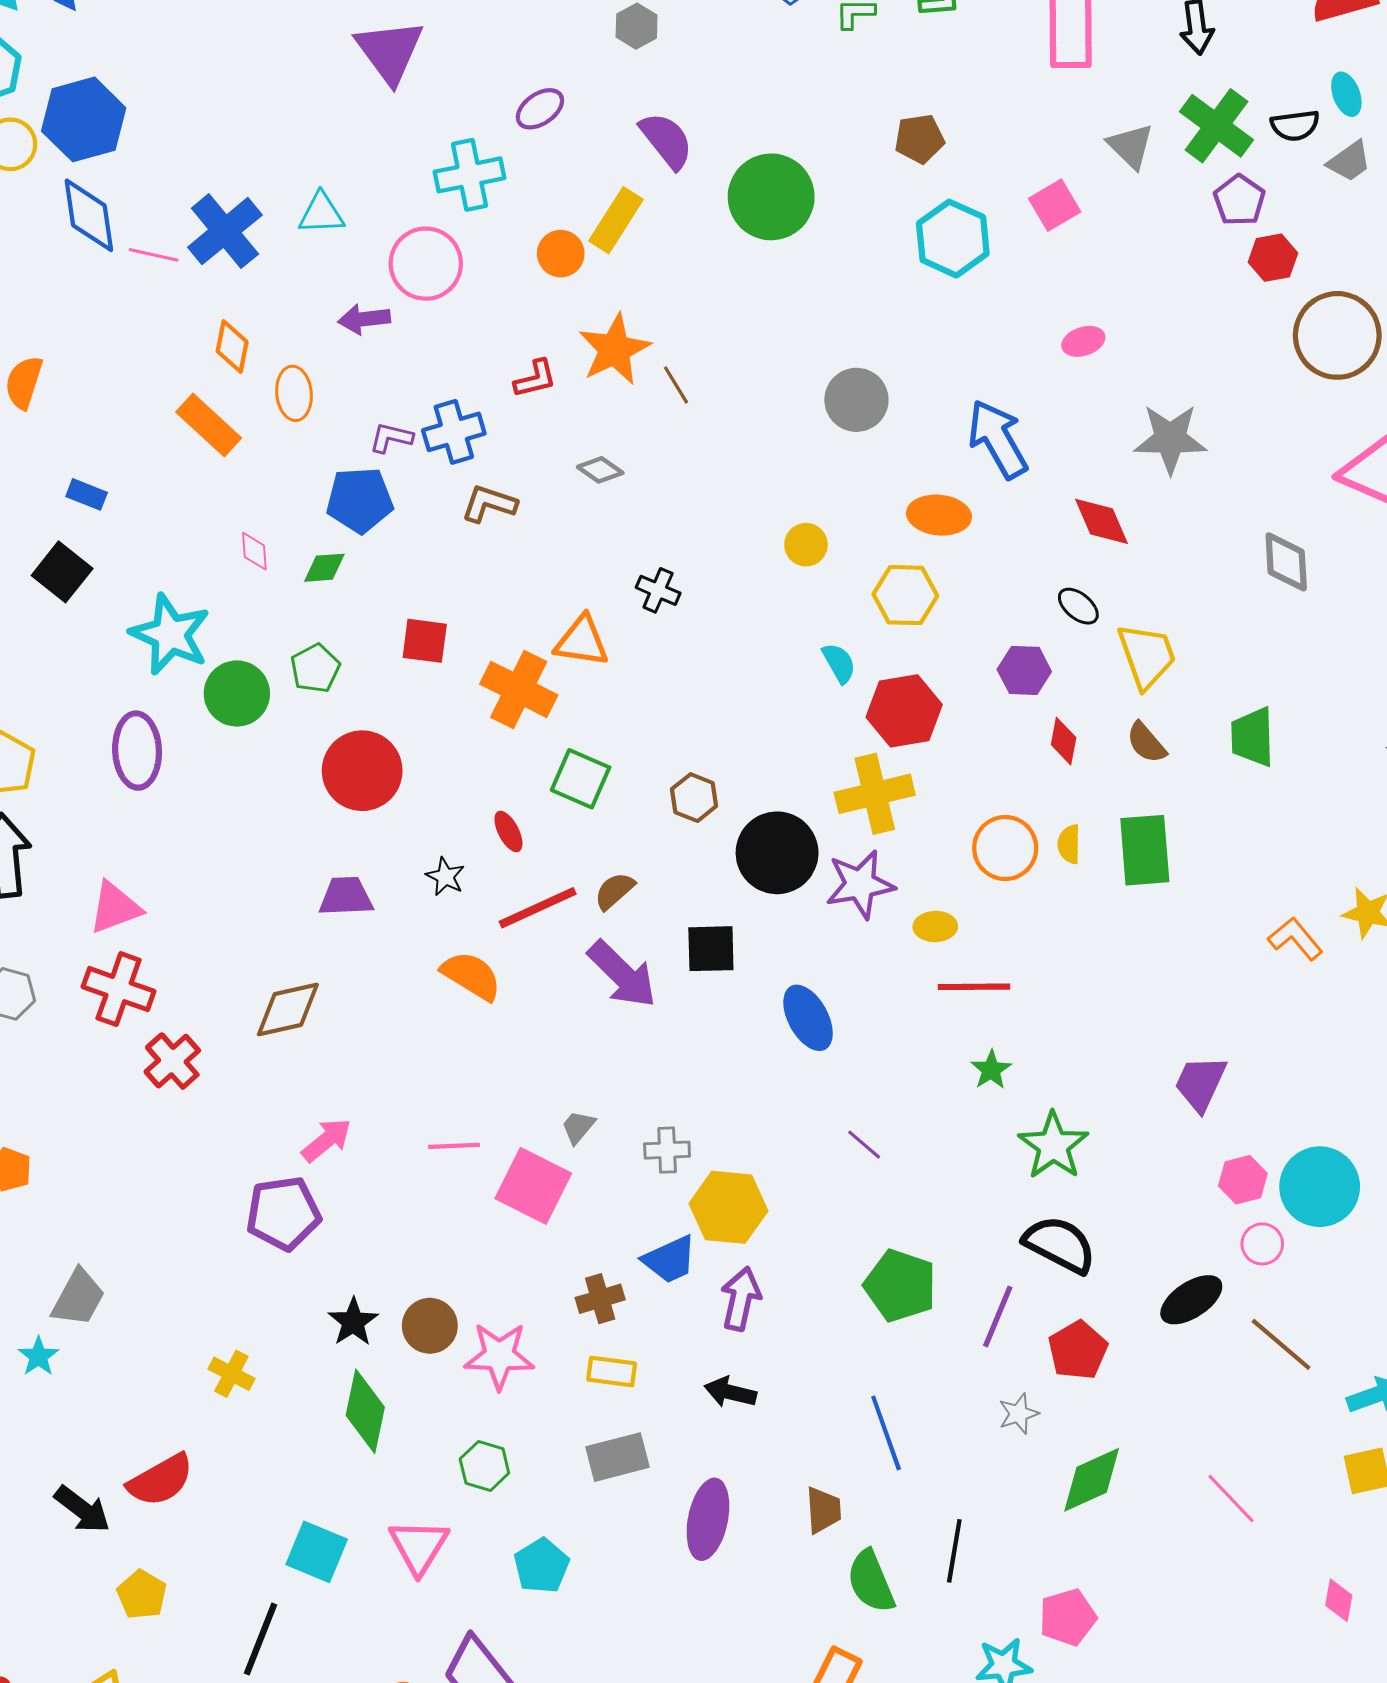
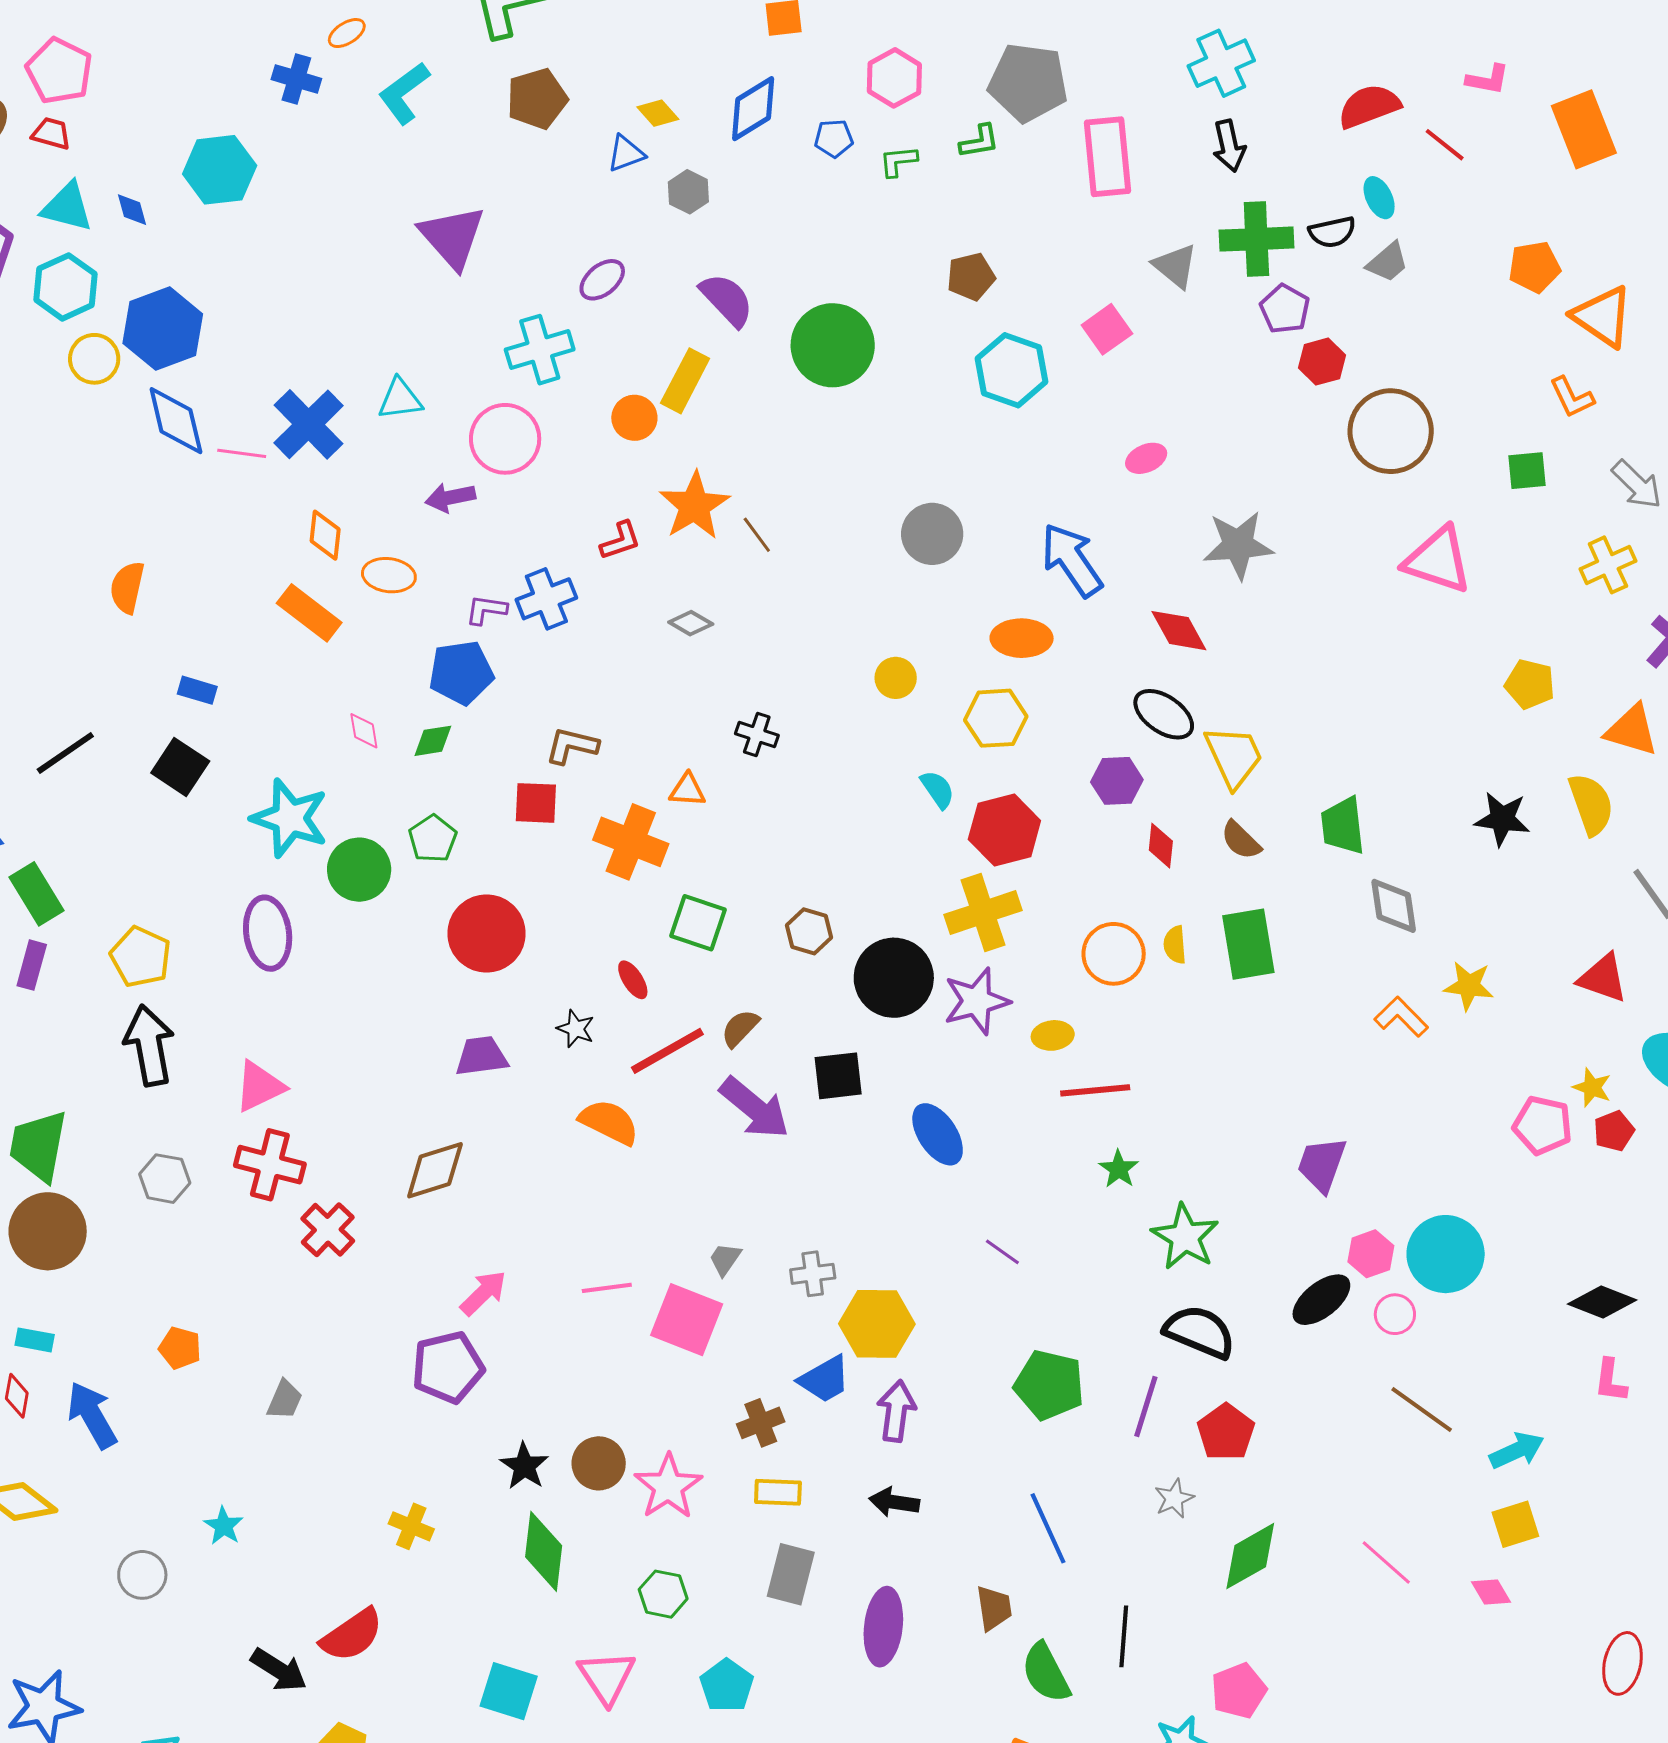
green cross: (1217, 126) -> (1256, 239), turned -34
orange ellipse: (294, 393) -> (389, 575), turned -72
brown L-shape: (489, 504) -> (572, 746), moved
gray diamond: (1286, 562) -> (1394, 906), moved
black ellipse: (1078, 606) -> (1164, 714), size x1.5
orange triangle: (582, 641) -> (687, 790), size x0.7
gray trapezoid: (78, 1298) -> (285, 1400), moved, size x0.7
black ellipse: (1191, 1300) -> (1321, 1300), moved
pink star: (499, 1356) -> (668, 1486), turned -30
gray rectangle: (617, 1457) -> (791, 1574), turned -56
pink diamond: (1339, 1600) -> (1491, 1592), moved, turned -36

